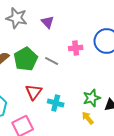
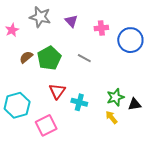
pink cross: (76, 48) -> (101, 28), moved
gray line: (52, 61) -> (84, 58), moved

